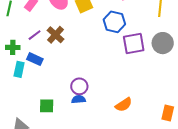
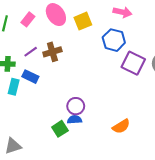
brown cross: (56, 35) -> (52, 52), turned 30
purple square: (134, 44) -> (133, 63), turned 35
green square: (47, 106) -> (60, 129), moved, turned -35

